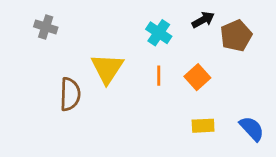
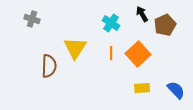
black arrow: (203, 20) -> (142, 14), turned -91
orange square: (197, 77) -> (138, 54), size x1.4

